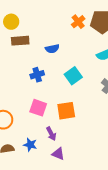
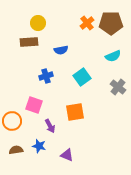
yellow circle: (11, 22) -> (38, 23), moved
pink square: (38, 108) -> (34, 105), moved
purple arrow: (51, 134) -> (50, 126), moved

